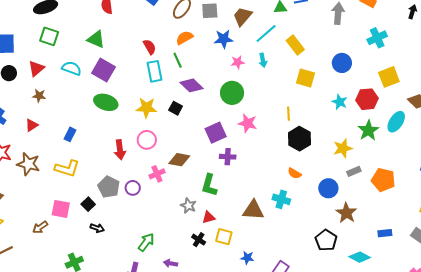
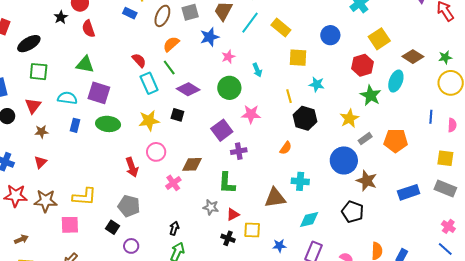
cyan arrow: (263, 60) -> (257, 70), moved
cyan star: (340, 102) -> (317, 84), moved
blue rectangle: (70, 134) -> (75, 125), moved
orange semicircle: (295, 173) -> (286, 148), moved, turned -72
purple circle: (133, 188) -> (131, 246), moved
blue circle: (328, 188) -> (344, 160), size x1.4
pink square: (61, 209) -> (70, 225), moved
black arrow: (97, 228) -> (174, 228), moved, turned -80
blue rectangle: (385, 233) -> (409, 192), size x1.5
cyan diamond: (360, 257) -> (309, 220), moved, turned -30

